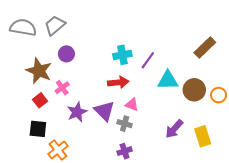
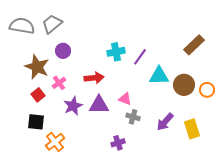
red arrow: (118, 82) -> (94, 78), moved
purple triangle: (104, 111) -> (99, 105), turned -45
gray cross: (125, 124) -> (133, 117), moved

